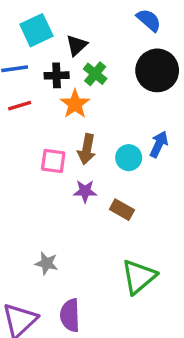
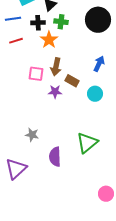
green cross: (95, 74) -> (61, 22), turned -32
cyan circle: (129, 158) -> (95, 94), moved
brown rectangle: (122, 210) -> (72, 81), moved
purple semicircle: (70, 315) -> (55, 157), moved

